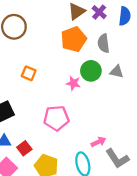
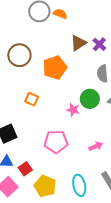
orange pentagon: (74, 39) -> (55, 68), moved
pink arrow: (98, 142) -> (96, 146), moved

